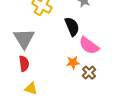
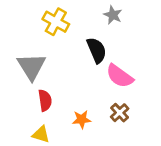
orange star: (73, 63) -> (82, 119), moved
red semicircle: (24, 64) -> (45, 100), moved

